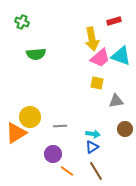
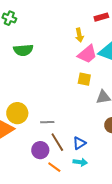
yellow arrow: (92, 39) -> (79, 35), size x0.6
cyan arrow: (93, 134) -> (80, 162), moved
brown line: (96, 171) -> (57, 142), moved

